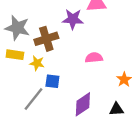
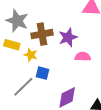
purple star: (73, 19) -> (68, 37), moved, turned -30

